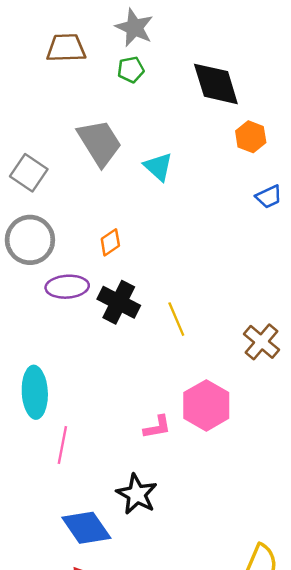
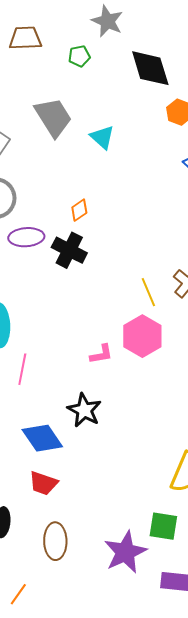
gray star: (134, 28) -> (107, 21), moved
orange diamond: (110, 242) -> (79, 210), moved
yellow line: (176, 319) -> (148, 292), moved

